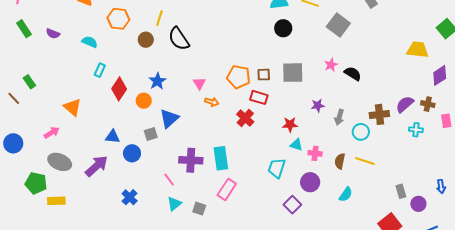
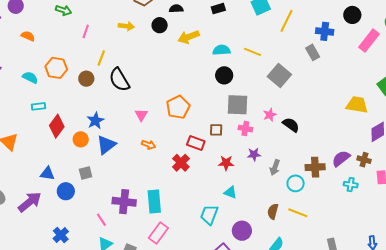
orange hexagon: (118, 19) -> (56, 68), moved
cyan rectangle: (100, 70) -> (39, 106), turned 56
gray square: (293, 73) -> (238, 105), moved
brown square: (264, 75) -> (216, 130), moved
orange pentagon: (239, 77) -> (178, 107), moved, turned 30
pink triangle: (199, 83) -> (141, 115), moved
blue triangle: (169, 119) -> (106, 145), moved
red star: (290, 125) -> (226, 163), moved
pink cross: (315, 153) -> (245, 129), moved

